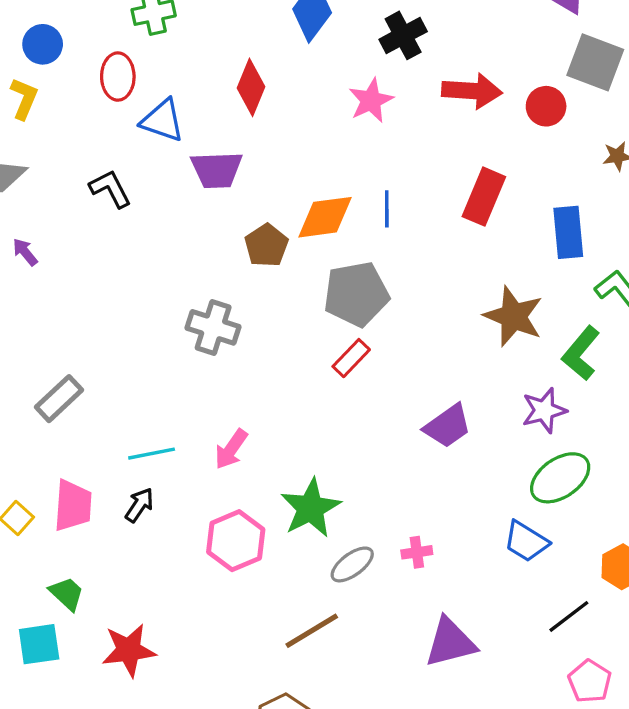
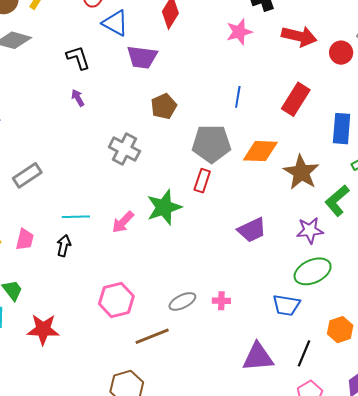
orange diamond: (325, 217) -> (260, 151), moved
purple arrow: (25, 252) -> (78, 98), moved
red rectangle: (351, 358) -> (202, 181), turned -35
black arrow: (139, 505) -> (64, 246), turned -30
pink trapezoid: (73, 506) -> (25, 239), size x0.7
green star: (311, 508) -> (164, 207), moved
pink hexagon: (236, 541) -> (116, 300), moved
blue trapezoid: (526, 541) -> (286, 305), turned -32
black line: (569, 616) -> (304, 353), turned -40
purple triangle: (450, 642) -> (258, 357), moved

